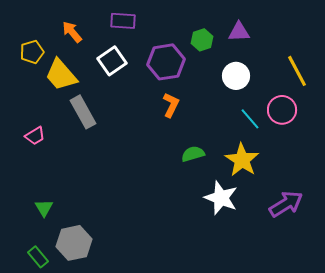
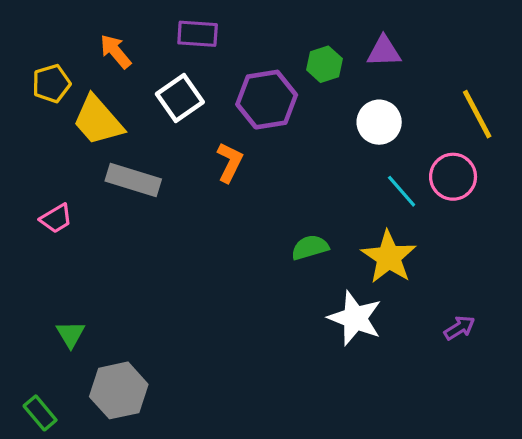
orange L-shape: (171, 105) -> (230, 162), moved
gray rectangle: (83, 112) -> (133, 180), turned -44
purple arrow: (286, 204) -> (459, 328), size x0.6
green rectangle: (38, 257) -> (40, 413), moved

